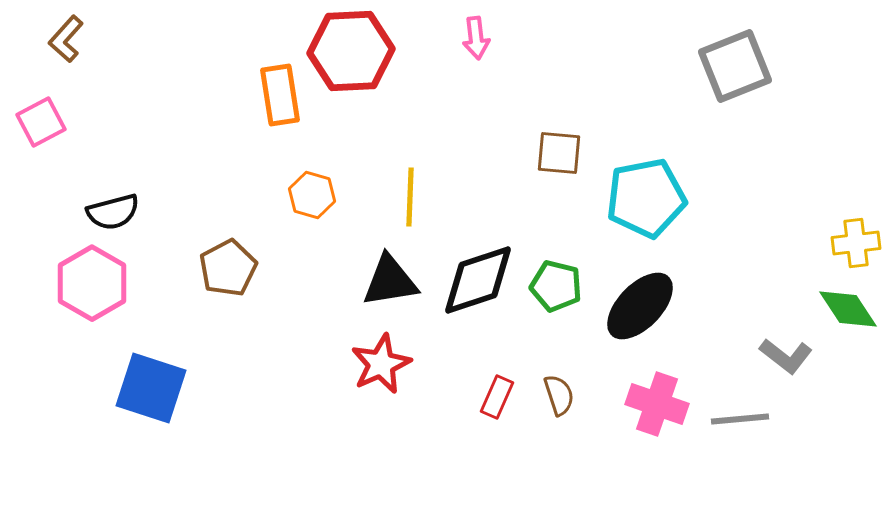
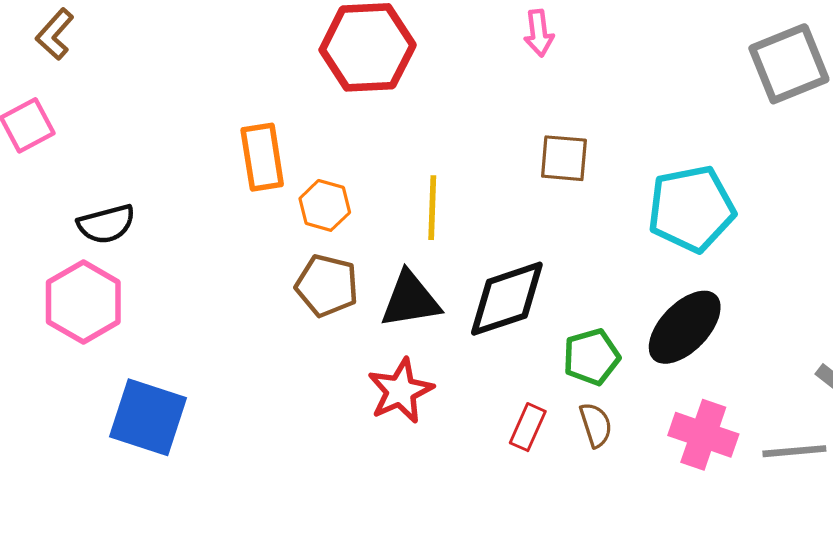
pink arrow: (476, 38) -> (539, 33), moved
orange rectangle: (280, 95) -> (262, 157), moved
brown square: (559, 153) -> (564, 158), moved
brown pentagon: (228, 268) -> (327, 286), moved, turned -30
green pentagon: (556, 286) -> (591, 357), moved, turned -30

